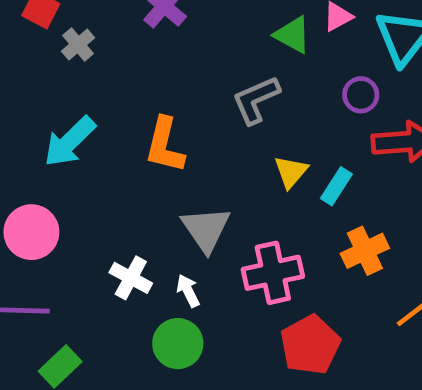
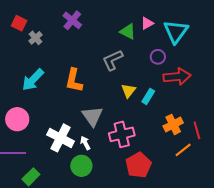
orange cross: (365, 251) -> (173, 124), moved
white cross: (131, 278) -> (61, 138), size x1.5

